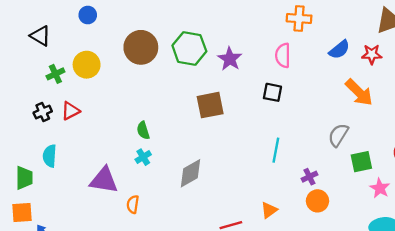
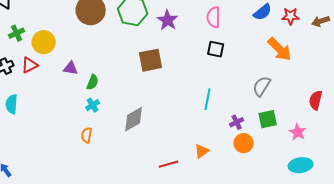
yellow circle: (87, 65) -> (44, 42), moved
black square: (272, 92) -> (216, 49), moved
green semicircle: (143, 130) -> (93, 82), turned -140
green square: (361, 162) -> (268, 119), moved
purple triangle: (104, 180) -> (71, 68), moved, size x0.6
orange semicircle: (133, 204) -> (87, 135), moved

